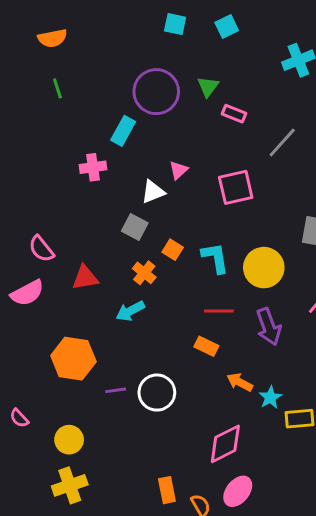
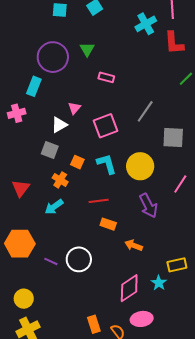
pink rectangle: (234, 114) -> (106, 77), moved
gray line: (282, 142) -> (145, 111), moved
pink square: (236, 187) -> (106, 126), moved
red triangle: (85, 278) -> (21, 188), turned -36
red line: (219, 311) -> (99, 201), moved
purple line: (116, 390) -> (51, 261), turned 40
cyan star: (270, 397) -> (159, 283), moved
pink ellipse: (238, 491) -> (142, 319), turned 50

